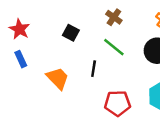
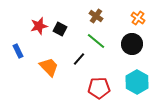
red star: (20, 29) -> (39, 26), moved, turned 30
black line: (94, 69) -> (79, 59), turned 32

